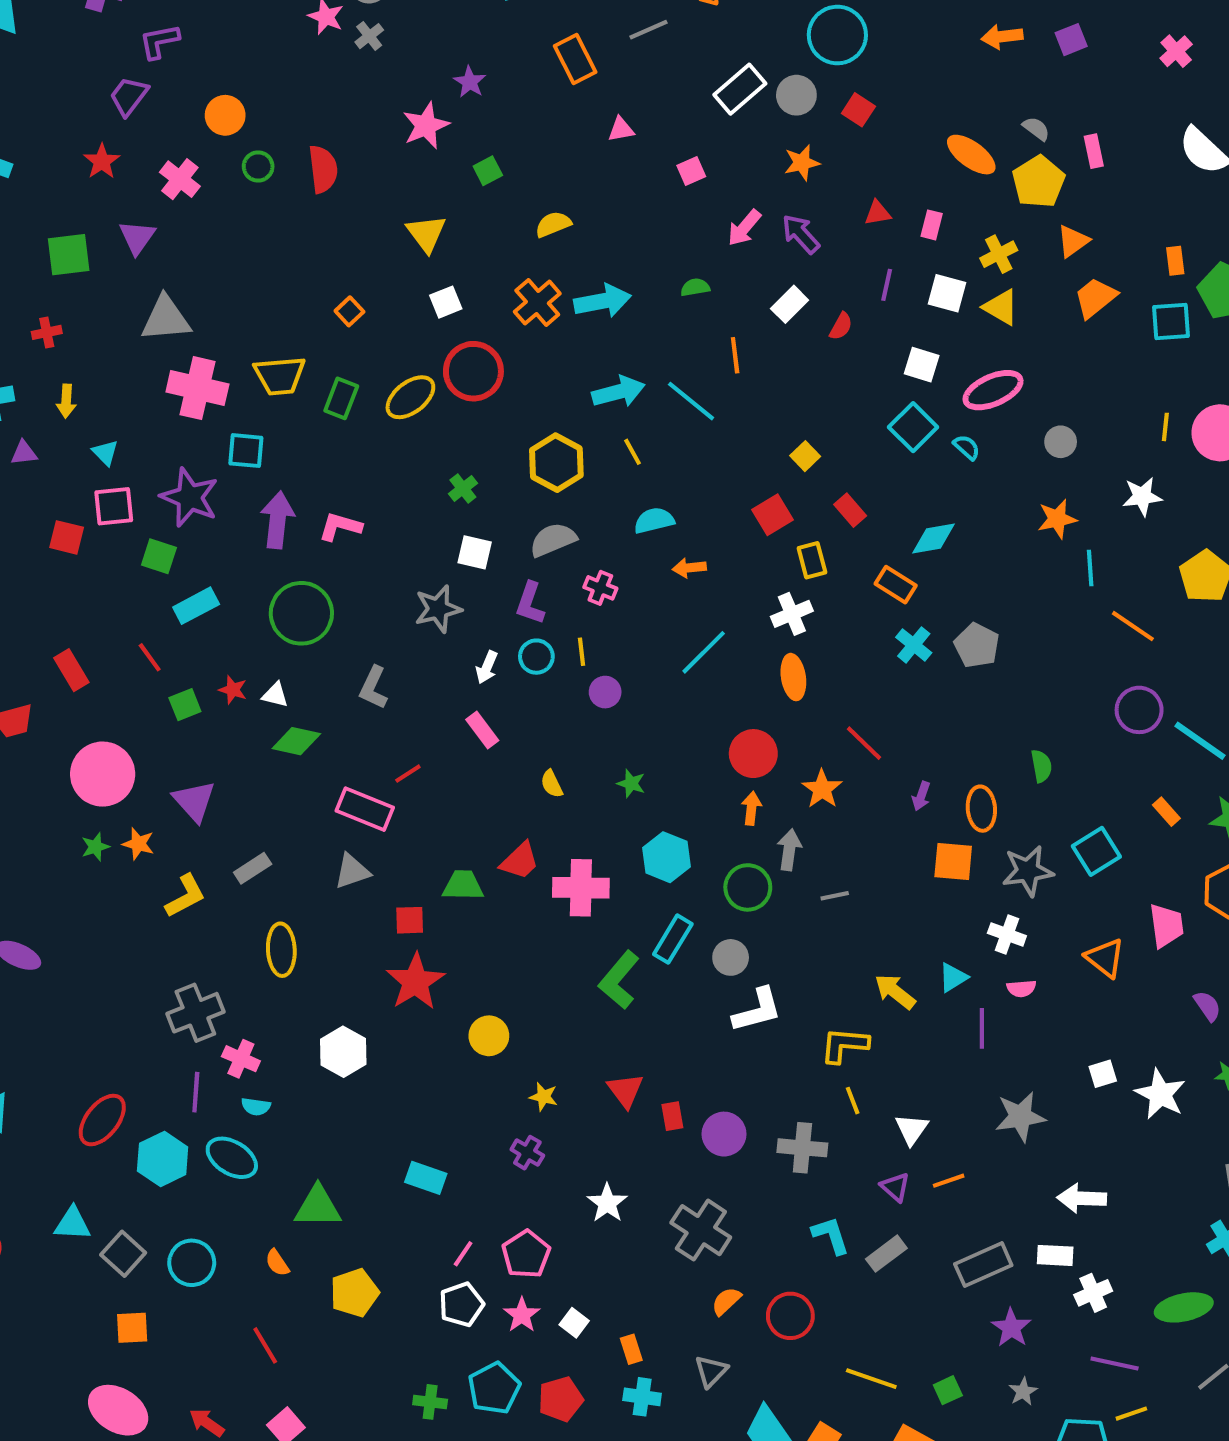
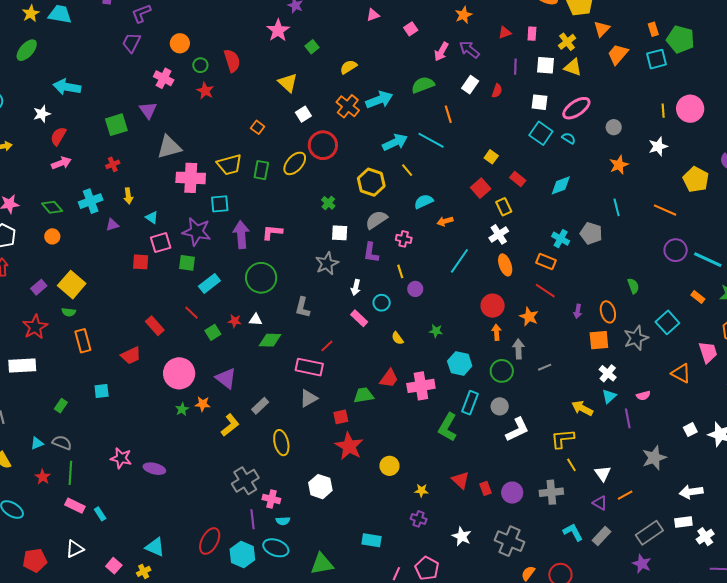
red star: (102, 161) -> (205, 91), moved
green semicircle: (695, 287) -> (423, 85), size x1.6
cyan line: (1090, 568) -> (617, 207), moved
orange rectangle: (896, 585) -> (546, 261), moved
cyan circle: (536, 657) -> (382, 303), moved
white cross: (1007, 935) -> (608, 373), moved, turned 30
purple star: (1011, 1328) -> (642, 564), moved

